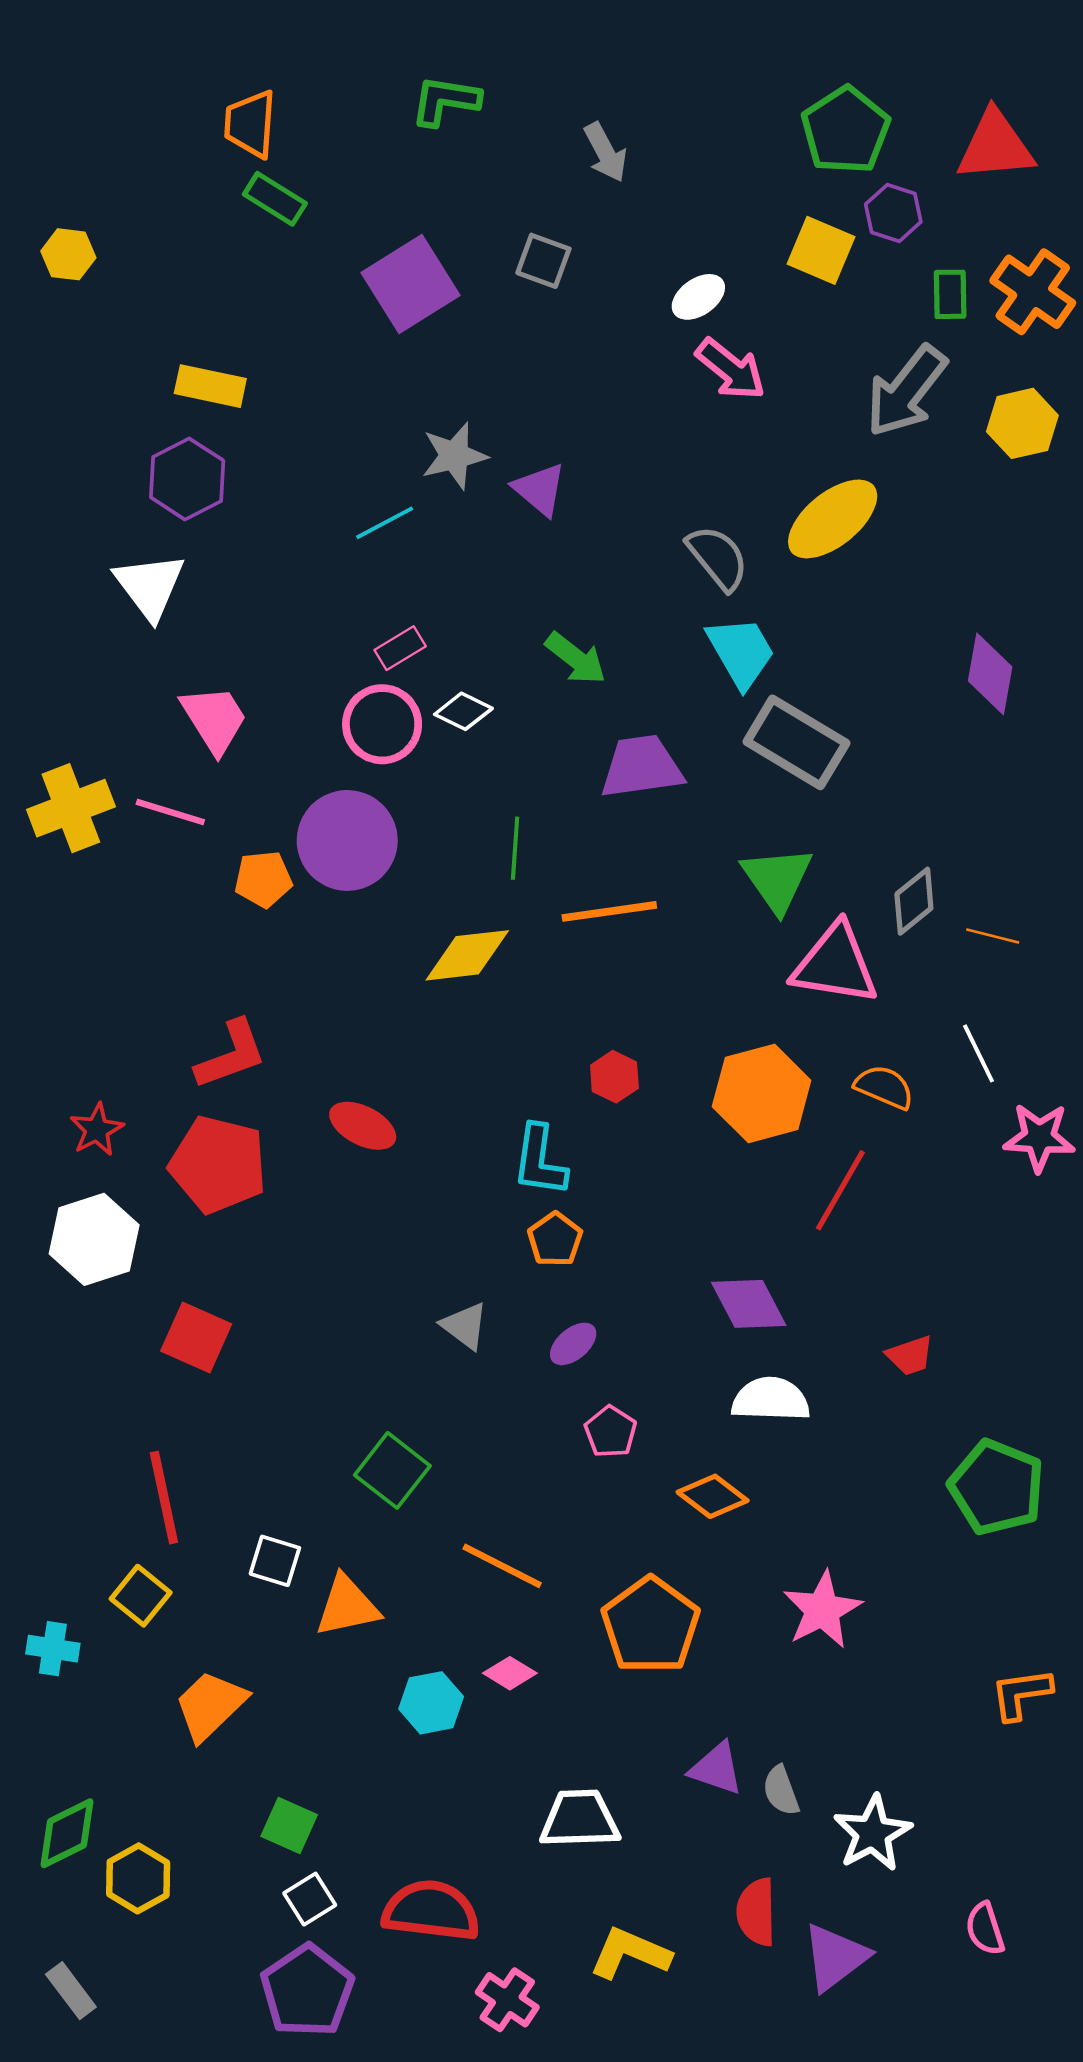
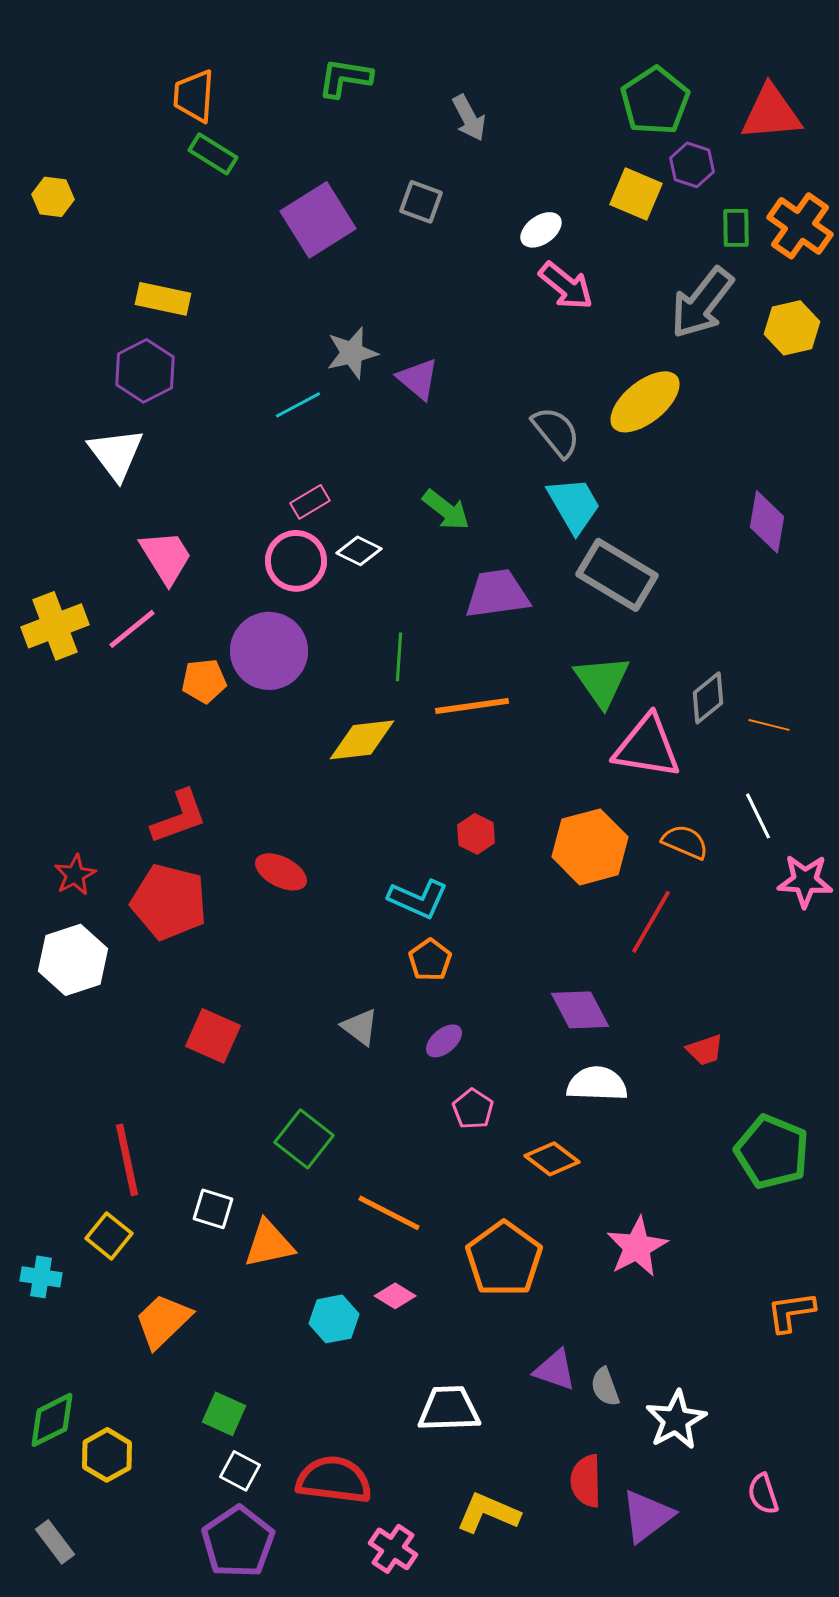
pink line: (170, 812) -> (132, 629), turned -56
cyan L-shape: (540, 1161) -> (418, 899), turned -74
red square: (196, 1337) -> (213, 1036), moved
white square: (310, 1899) -> (240, 1471), turned -30

